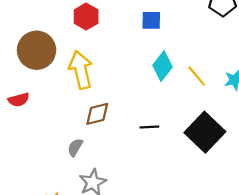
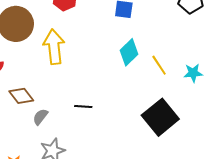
brown diamond: (97, 114) -> (21, 96), moved, turned 60
black line: (149, 127) -> (83, 107), moved

